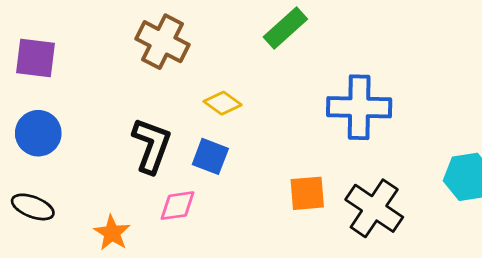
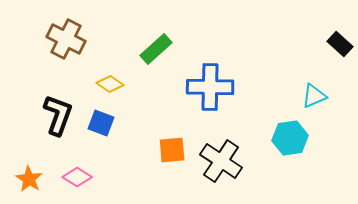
green rectangle: (285, 28) -> (156, 49), moved
pink diamond: (178, 206) -> (77, 177), moved, turned 40

